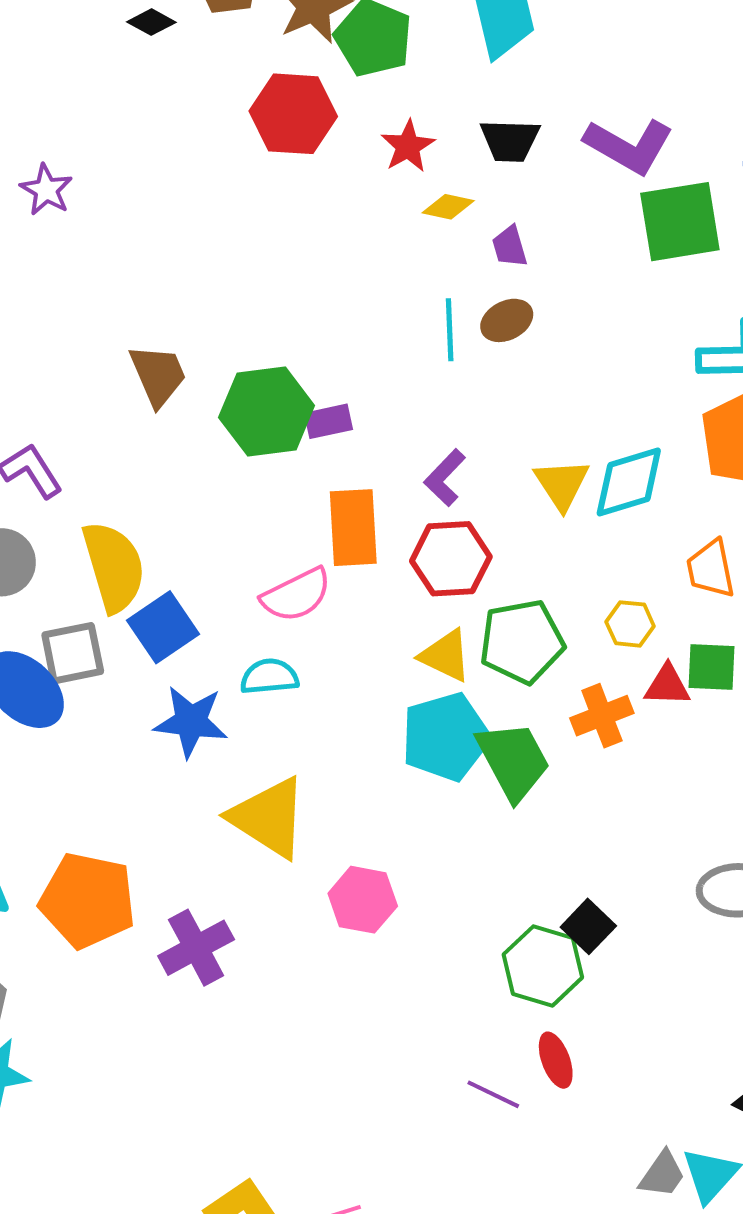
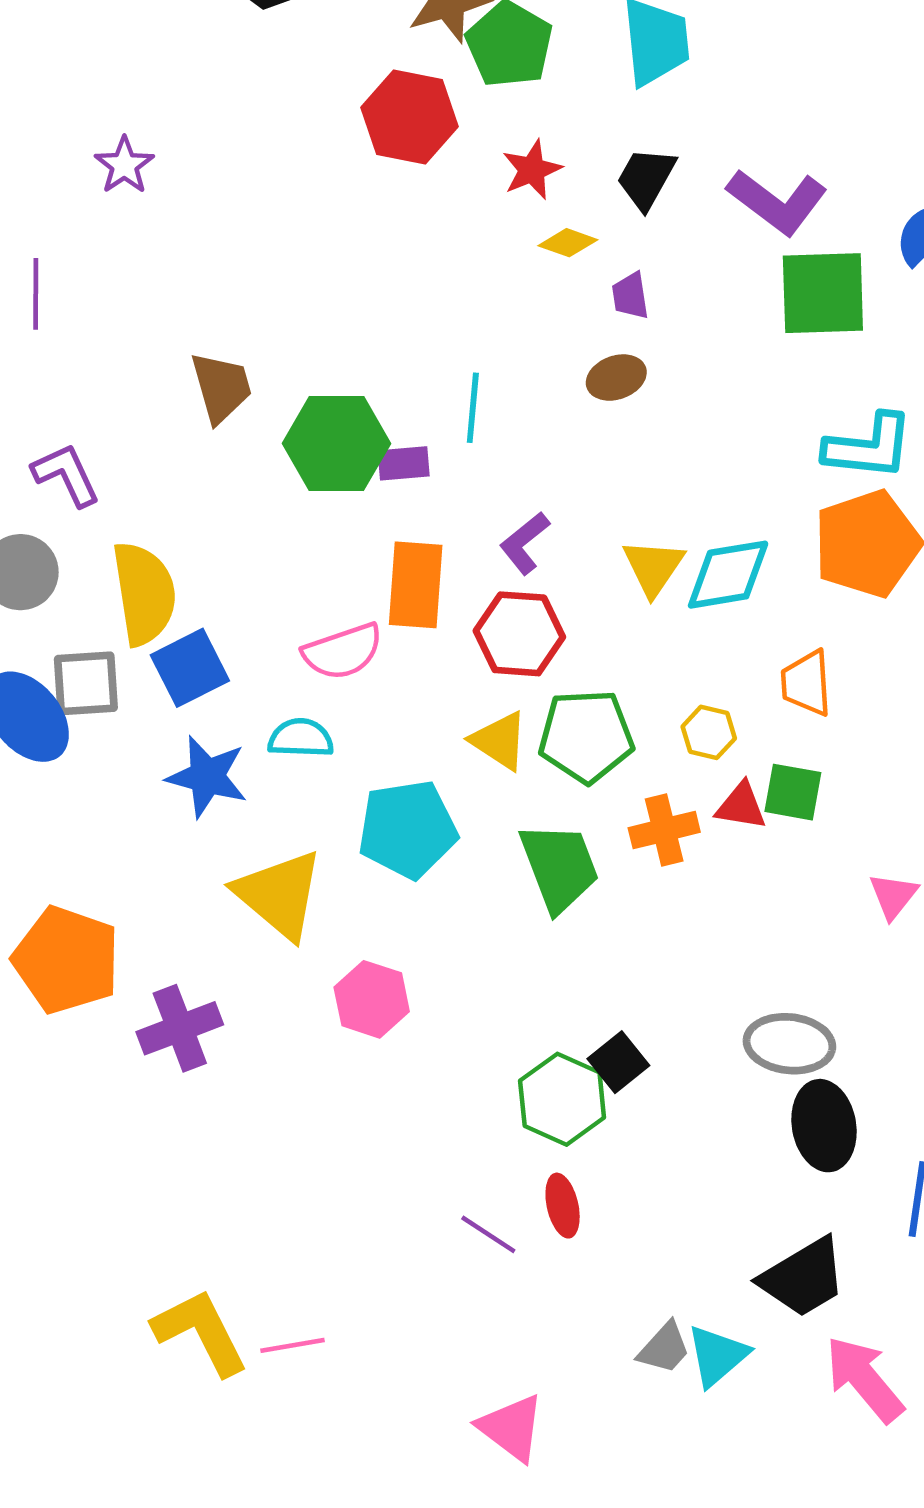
black trapezoid: (510, 140) -> (646, 178), turned 110
cyan line: (450, 330) -> (473, 408), moved
cyan pentagon: (446, 737) -> (408, 829), moved

